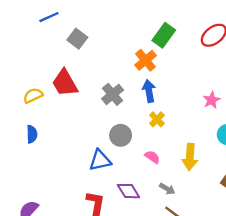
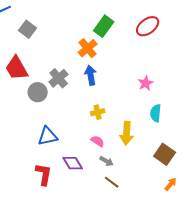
yellow cross: (157, 119) -> (98, 112), moved, turned 32
gray circle: (121, 135) -> (38, 92), moved
pink semicircle: (152, 157) -> (98, 141), moved

